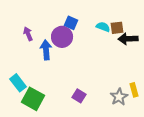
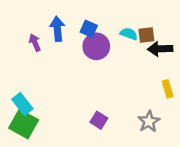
purple circle: (62, 37) -> (96, 46), moved
blue arrow: (46, 50) -> (57, 29), moved
yellow rectangle: (134, 90) -> (168, 89), moved
green square: (33, 99) -> (24, 124), moved

